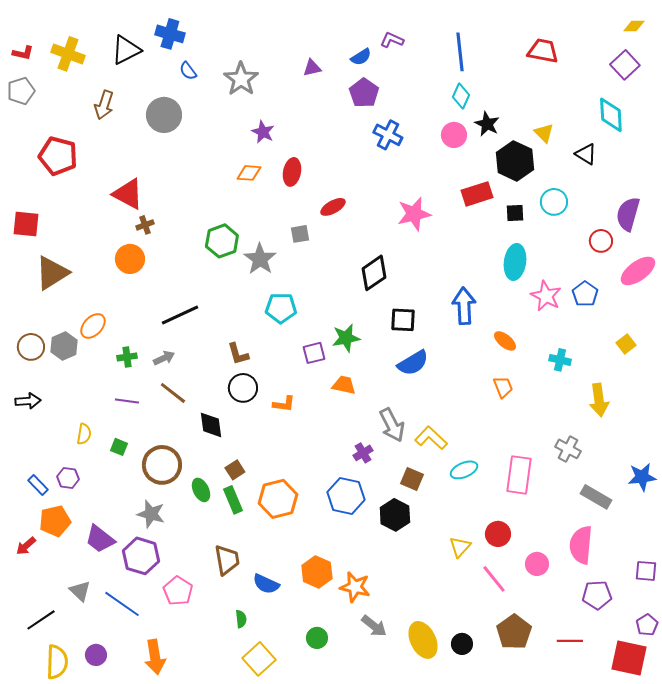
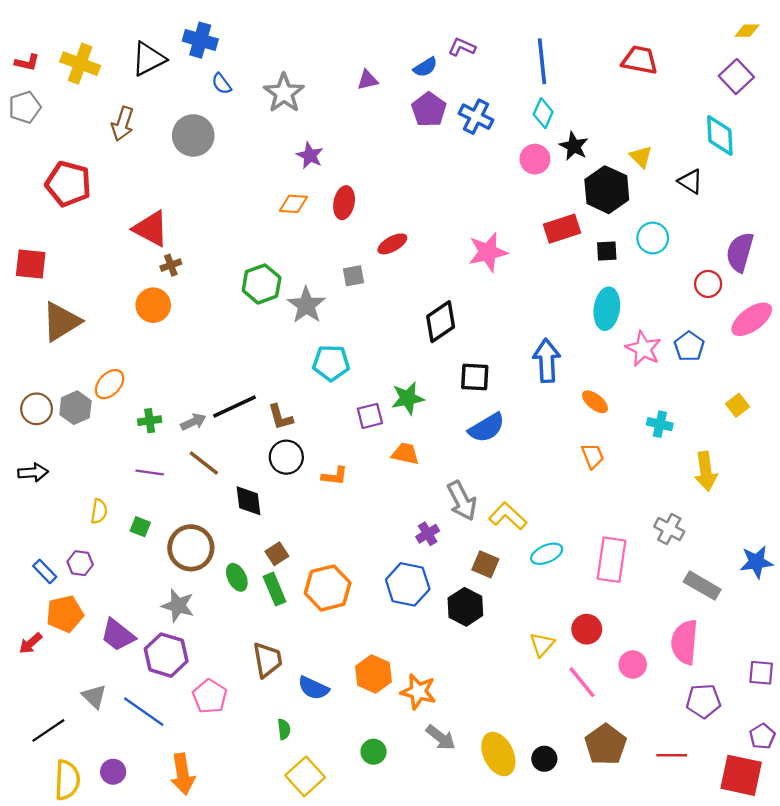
blue cross: (388, 135) -> (476, 117), moved
black line: (180, 315) -> (234, 406), moved

